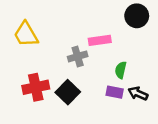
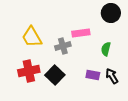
yellow trapezoid: (26, 34) -> (32, 37), moved
green semicircle: (121, 70) -> (106, 49), moved
black arrow: (138, 93) -> (112, 76), turned 35

